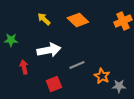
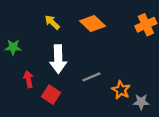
white arrow: (49, 50) -> (58, 59), turned 100
red square: (54, 84) -> (51, 95), moved, turned -35

